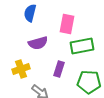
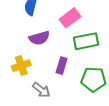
pink rectangle: (67, 24) -> (70, 18), turned 42

